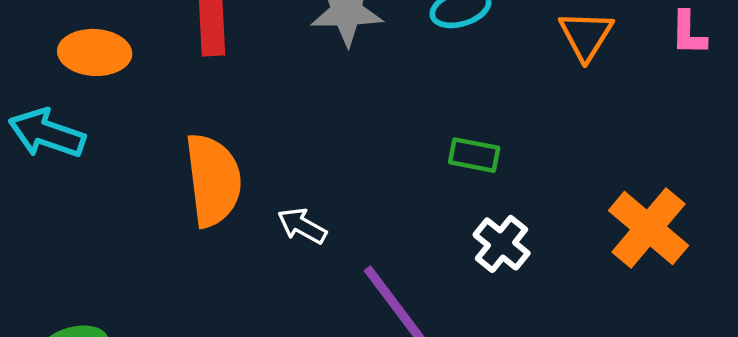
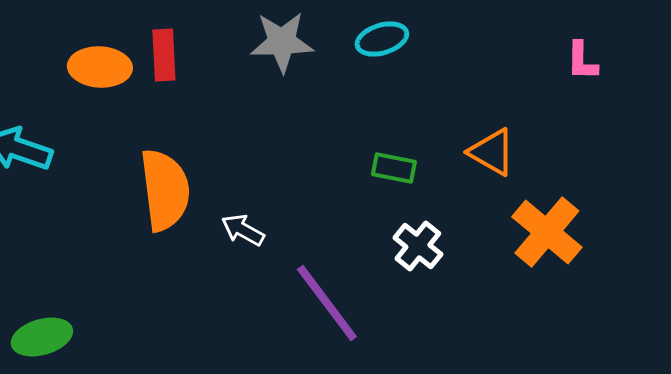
orange triangle: (586, 35) -> (492, 152), moved, turned -32
orange ellipse: (95, 52) -> (100, 67), moved

